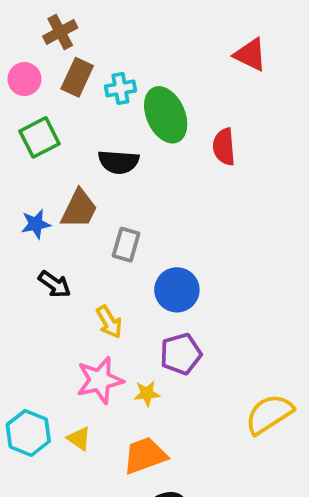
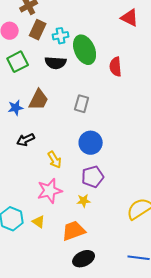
black semicircle: (119, 162) -> (56, 63), moved
gray rectangle: (126, 245) -> (82, 104), moved
black arrow: (55, 284) -> (26, 140), turned 120
yellow star: (147, 393) -> (84, 201), moved

